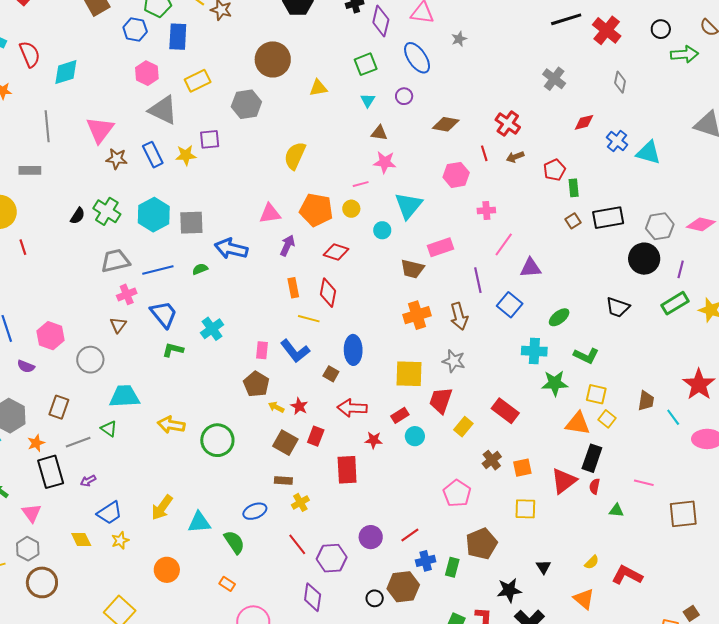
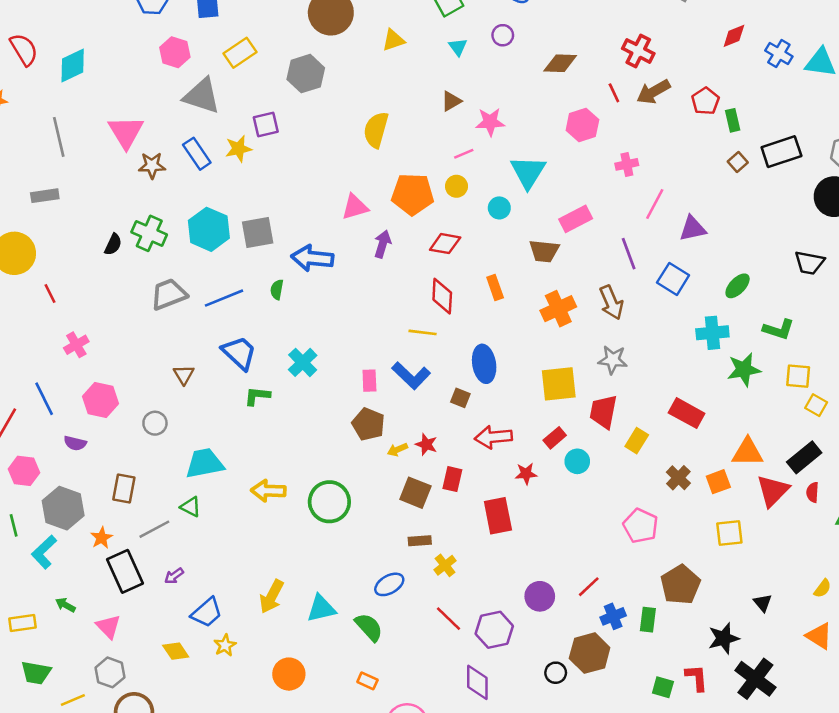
brown triangle: (379, 133) -> (451, 101), moved, turned -30
brown arrow: (515, 157) -> (653, 92), size x1.5
green semicircle: (200, 269) -> (277, 289), turned -49
orange rectangle: (293, 288) -> (495, 287), moved
pink cross: (127, 294) -> (76, 345), moved
gray circle: (90, 360) -> (155, 423), size x0.7
yellow arrow: (276, 407) -> (397, 450), turned -42
orange triangle: (578, 423) -> (748, 452), moved
black rectangle: (592, 458) -> (804, 457), turned 40

